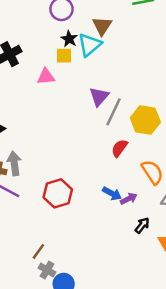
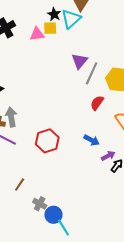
pink triangle: (46, 77) -> (37, 34), moved
purple arrow: (129, 199) -> (108, 156), moved
brown line: (38, 251) -> (20, 185), moved

